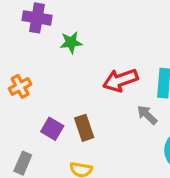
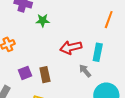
purple square: (52, 129) -> (25, 73), turned 32

